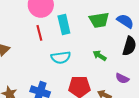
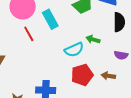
cyan semicircle: (61, 57) -> (74, 50), moved

